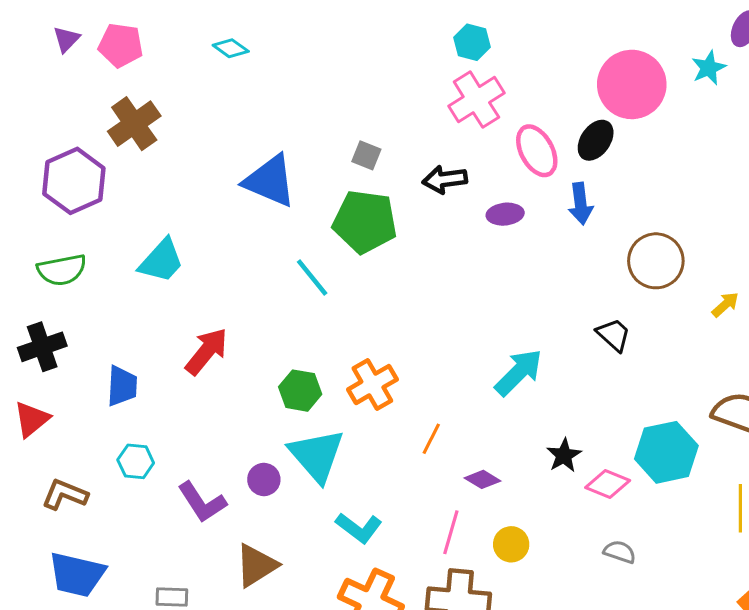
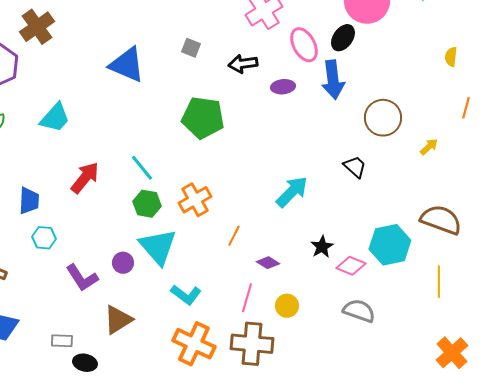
blue arrow: (580, 204) -> (333, 80), size x1.4
green pentagon: (365, 222) -> (203, 118), moved
cyan line: (312, 277) -> (142, 168), moved
cyan hexagon: (136, 461) -> (44, 238), moved
gray semicircle: (620, 552) -> (359, 311), size x1.5

